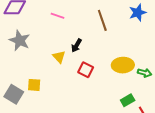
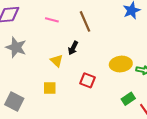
brown line: (102, 20) -> (85, 21), moved
red square: (86, 70) -> (87, 80), moved
yellow square: (34, 85) -> (50, 88), moved

